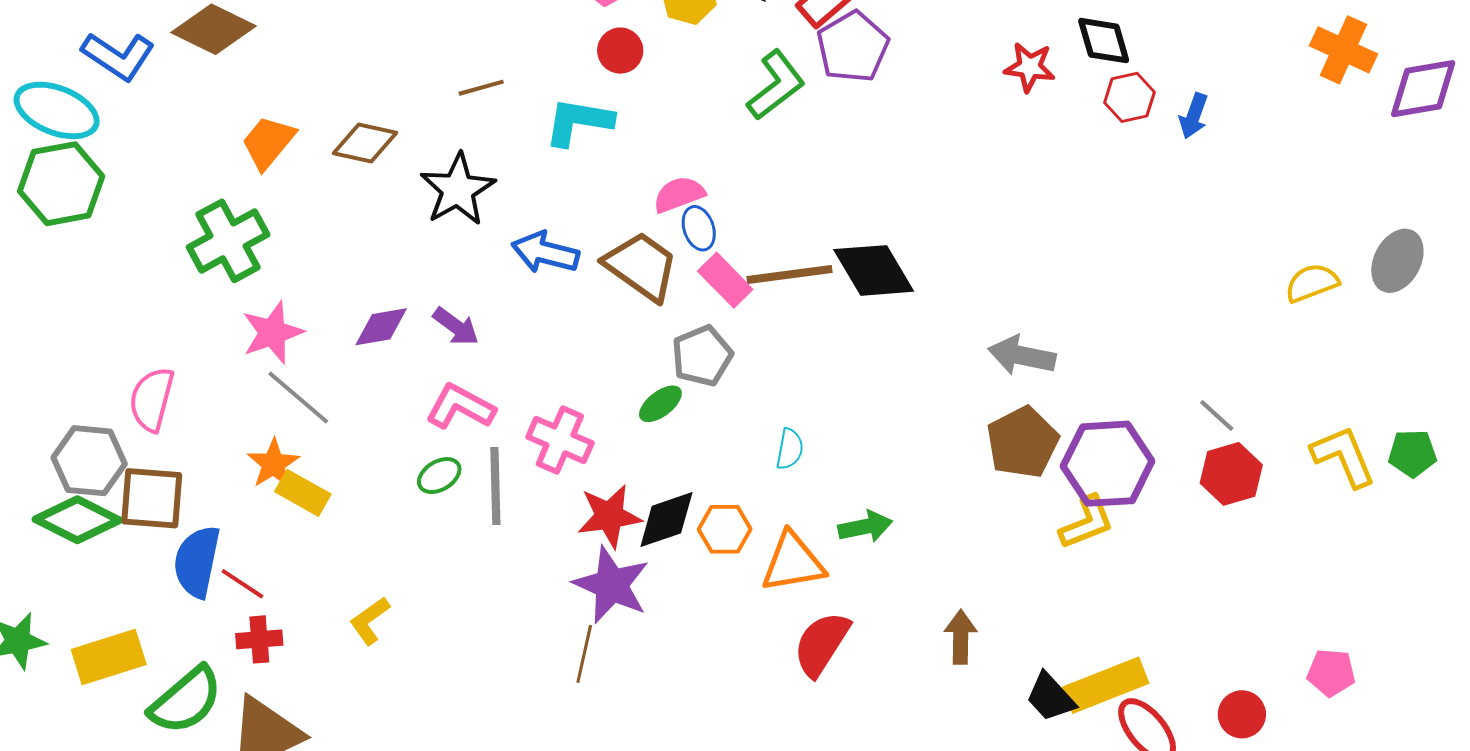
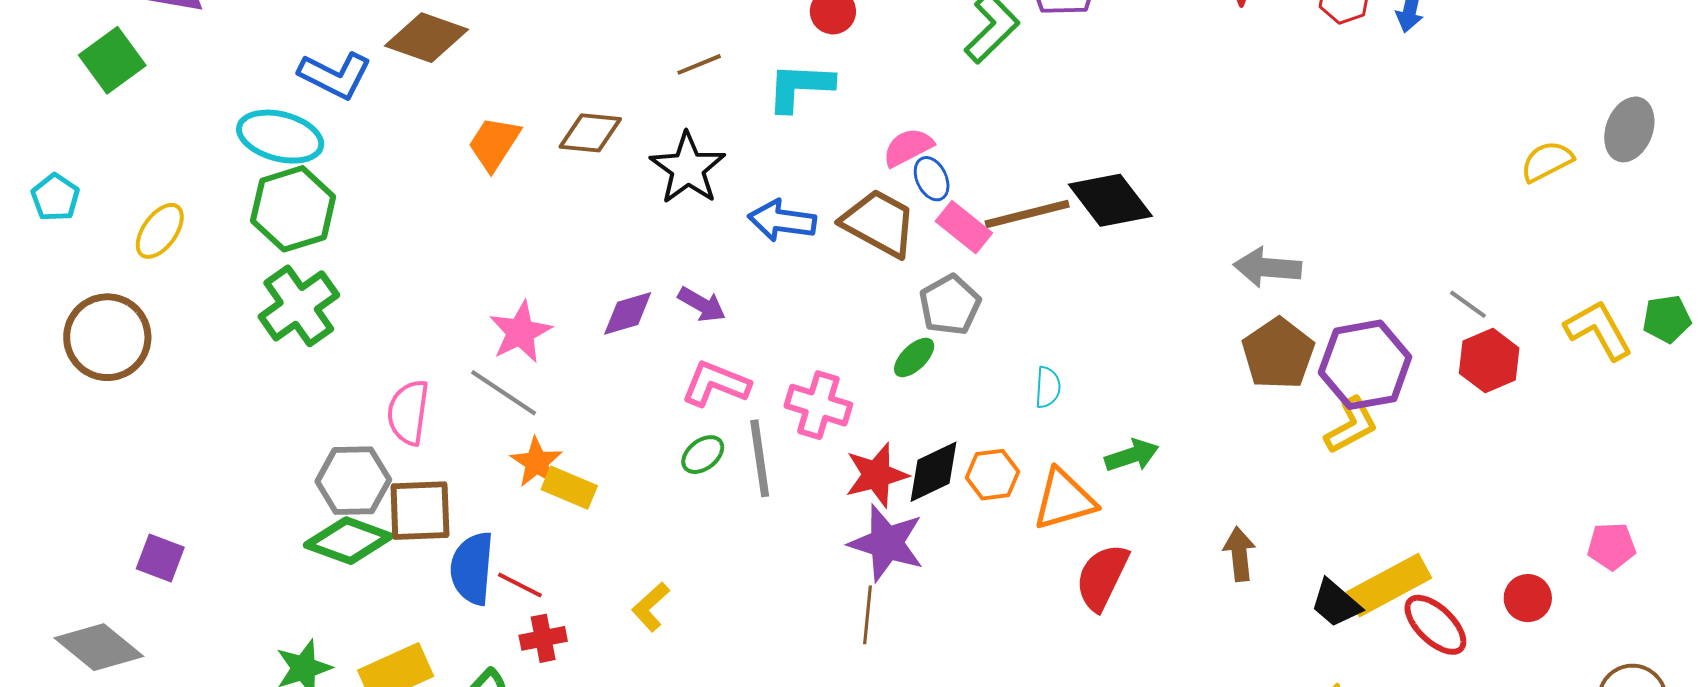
green cross: (228, 241) -> (299, 306), moved
gray line: (298, 397) -> (504, 393), moved

